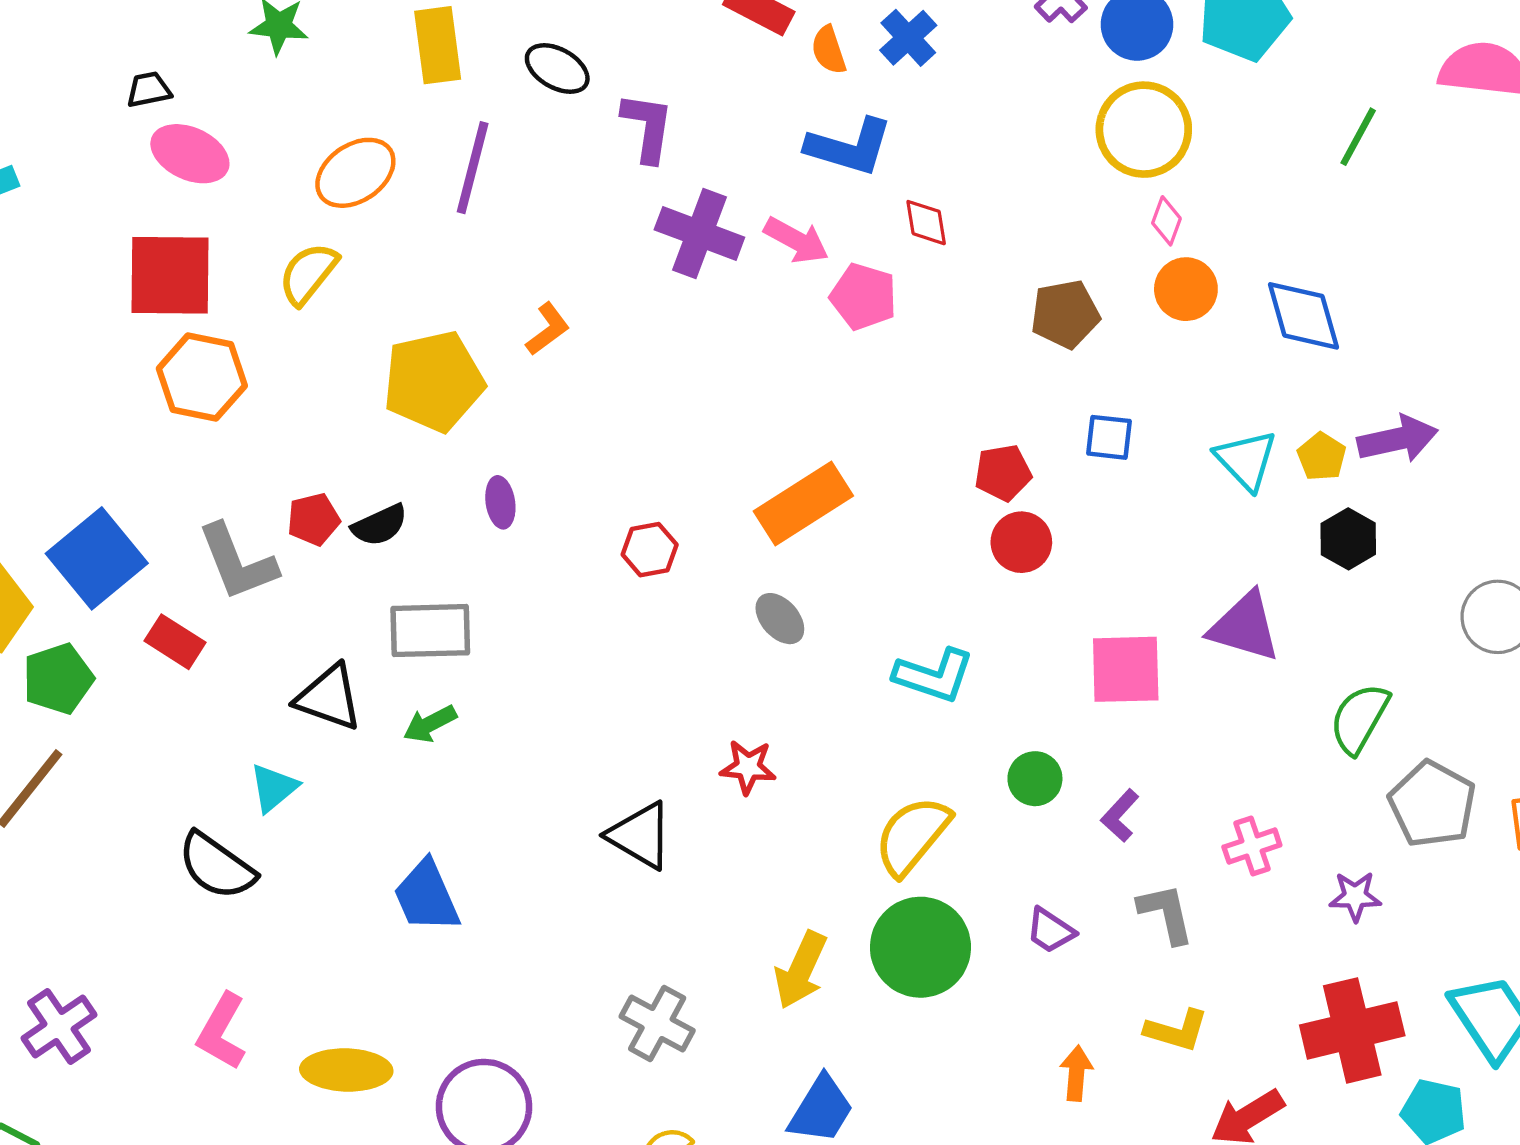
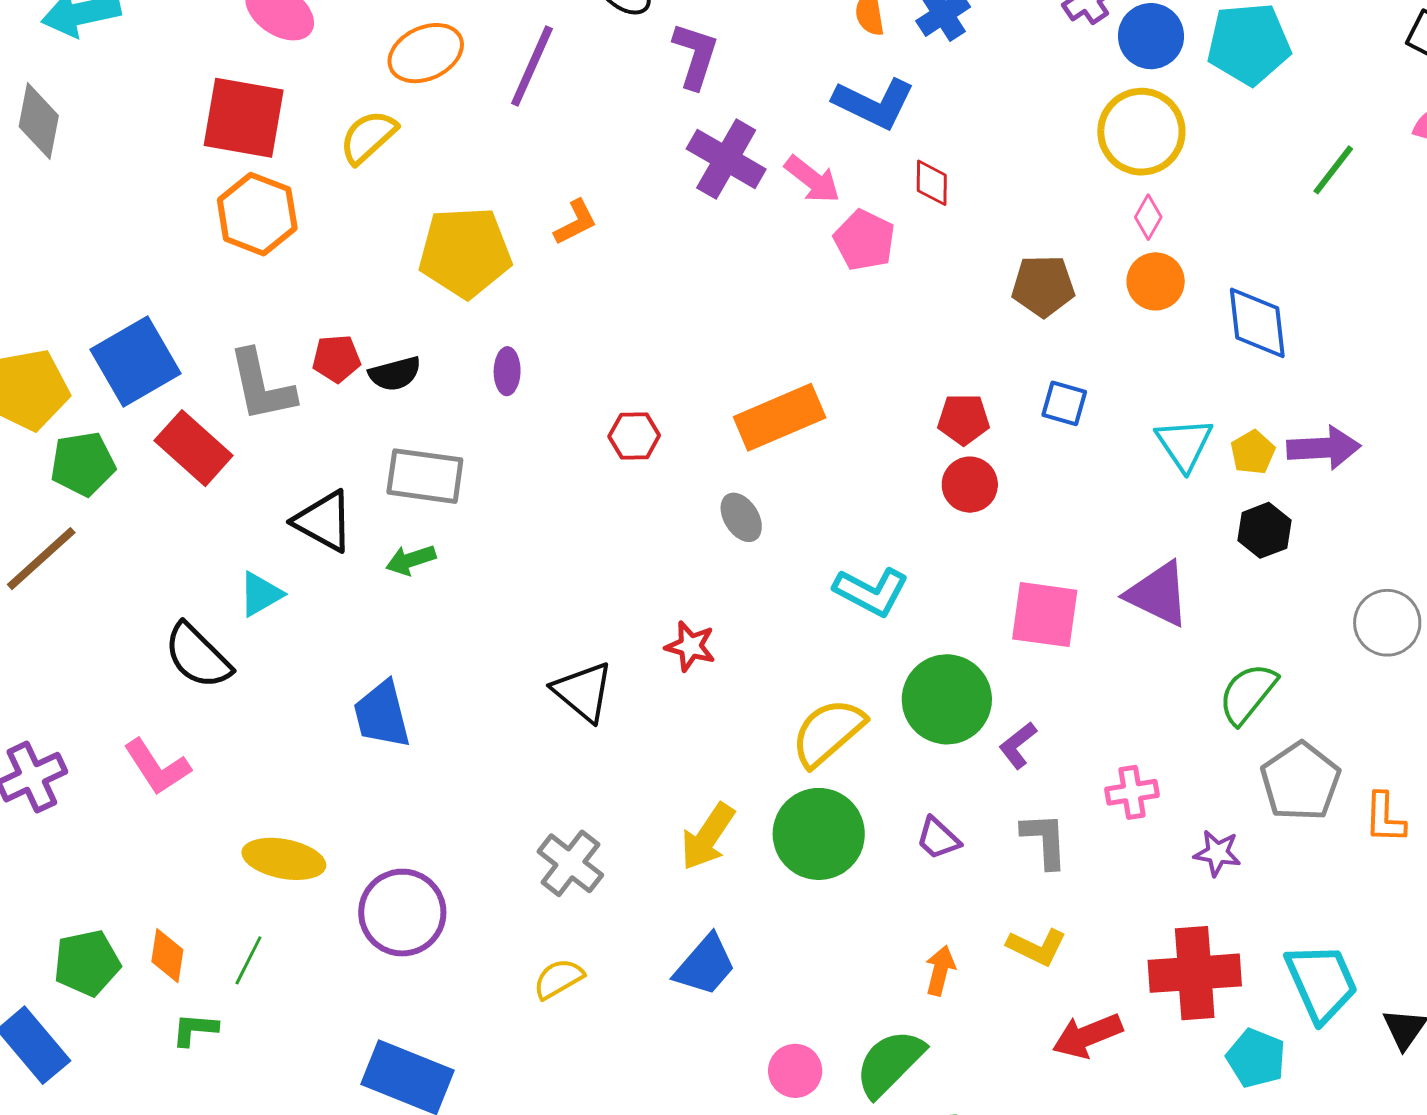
red rectangle: (175, 642) -> (194, 448), size x1.4
green circle: (1035, 779) -> (947, 699), size x1.8
pink L-shape: (222, 1032) -> (157, 767), moved, turned -72

